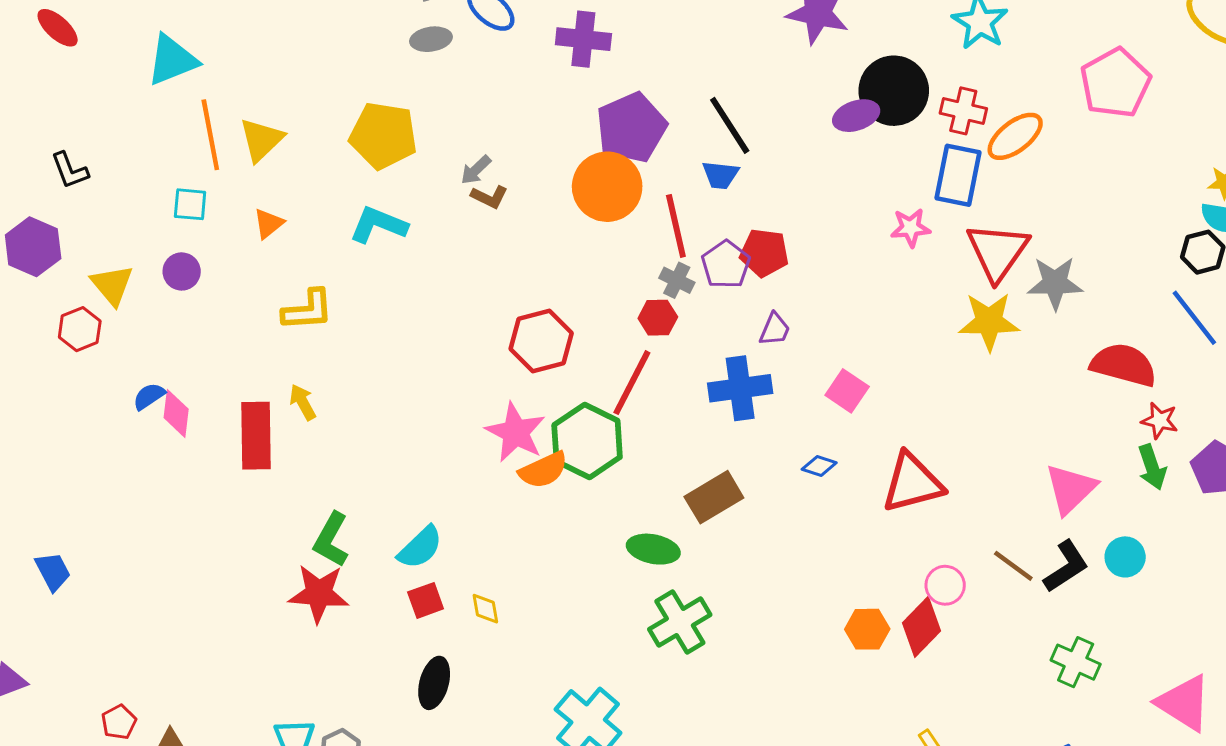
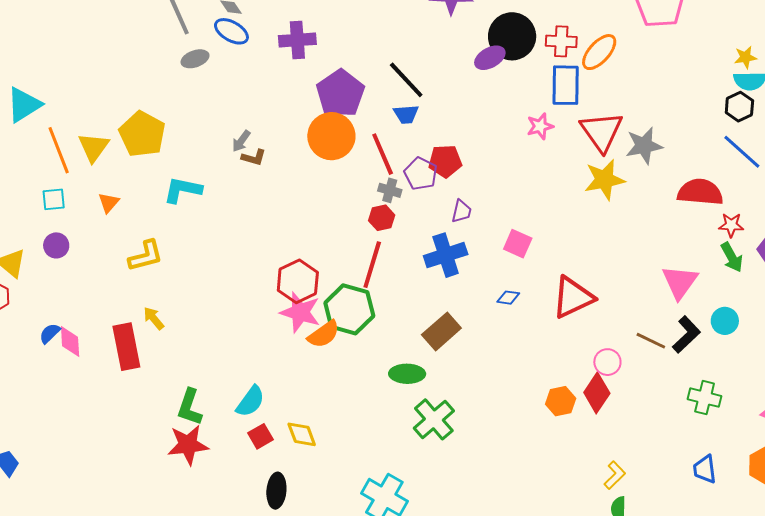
yellow pentagon: (383, 136) -> (142, 134), moved, turned 30
red hexagon: (541, 341) -> (298, 281), moved
yellow diamond: (485, 609) -> (302, 434), size x1.4

